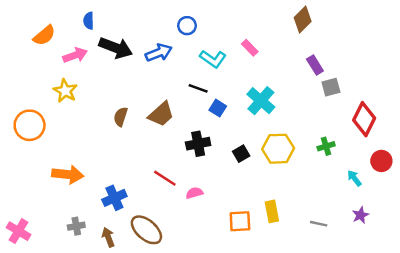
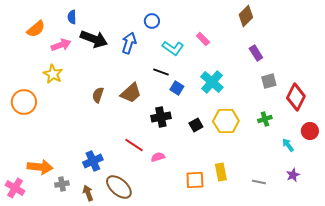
blue arrow: (159, 53) -> (129, 43), turned -50
gray square: (331, 87) -> (269, 81), moved
orange arrow: (68, 174) -> (40, 167), moved

